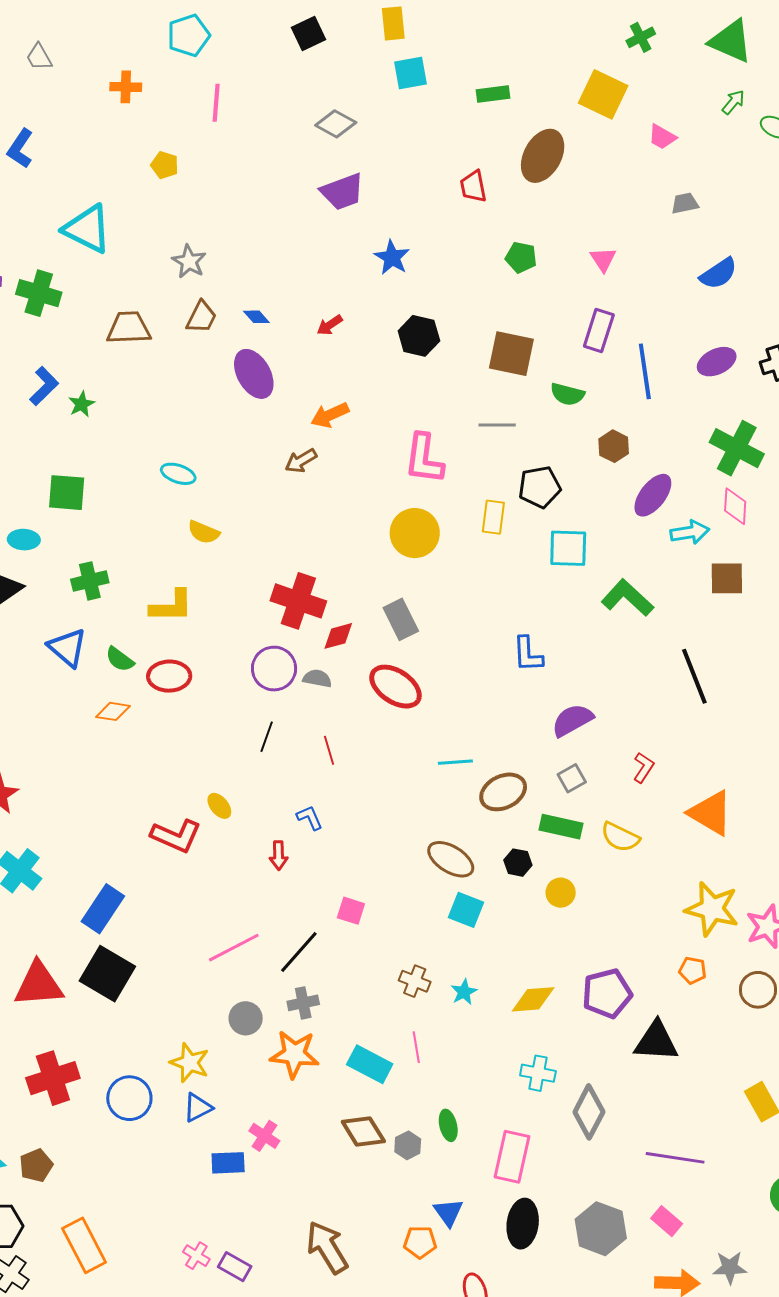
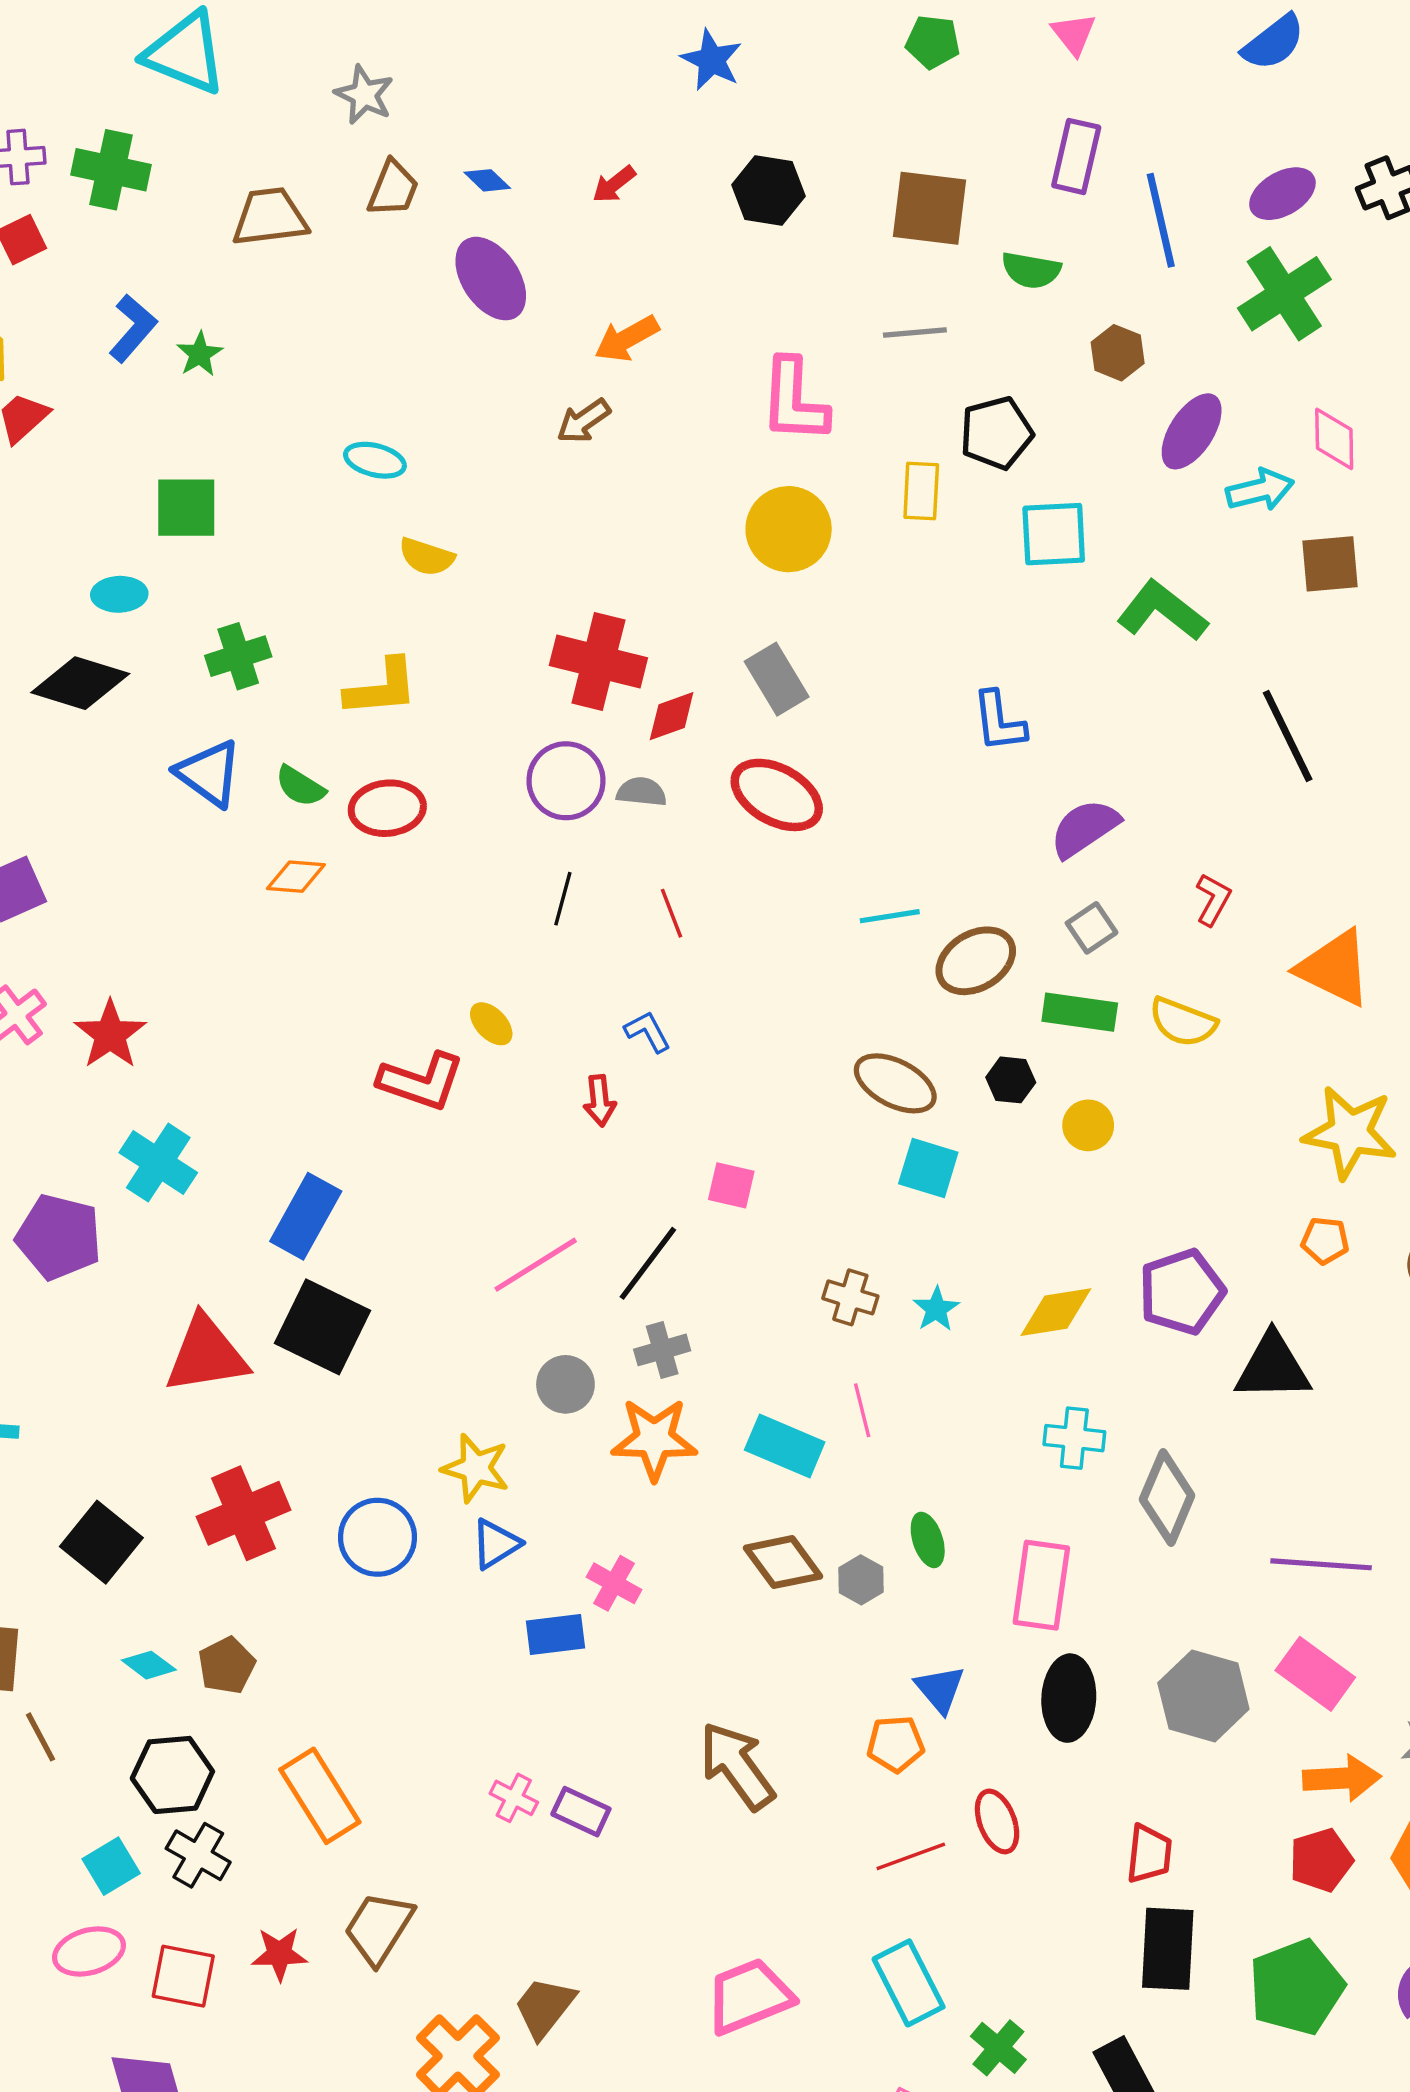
green cross: (737, 448) -> (1284, 294), moved, turned 34
pink rectangle: (667, 1221) -> (1315, 1674), size x1.4

